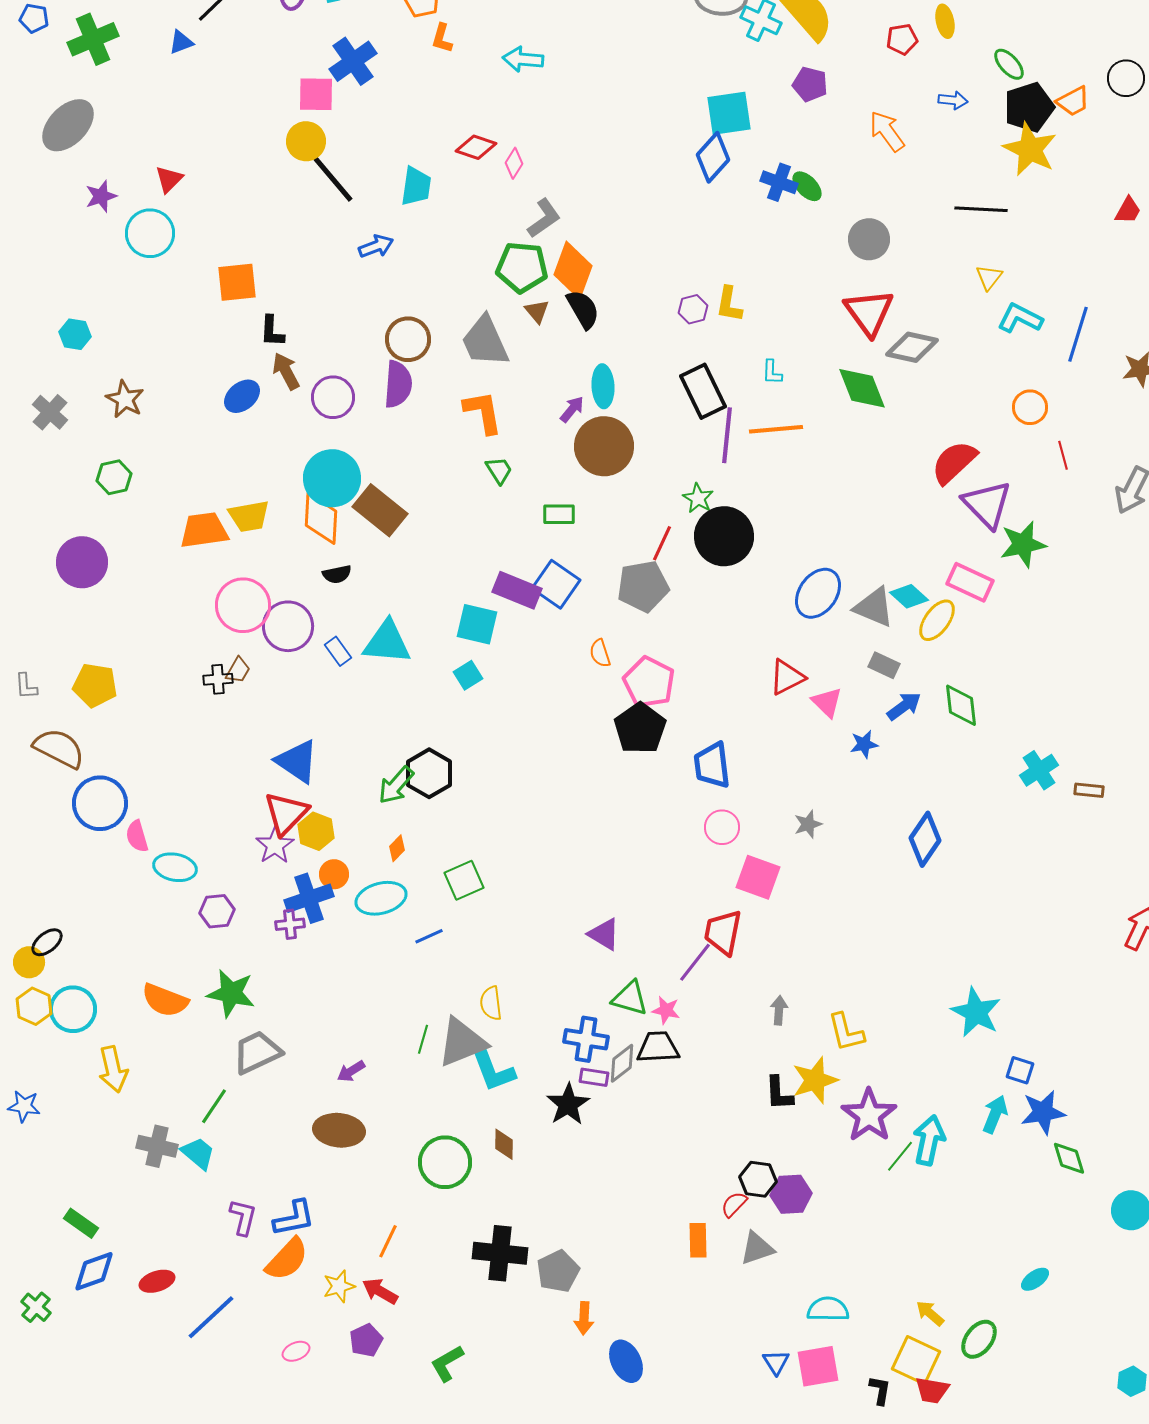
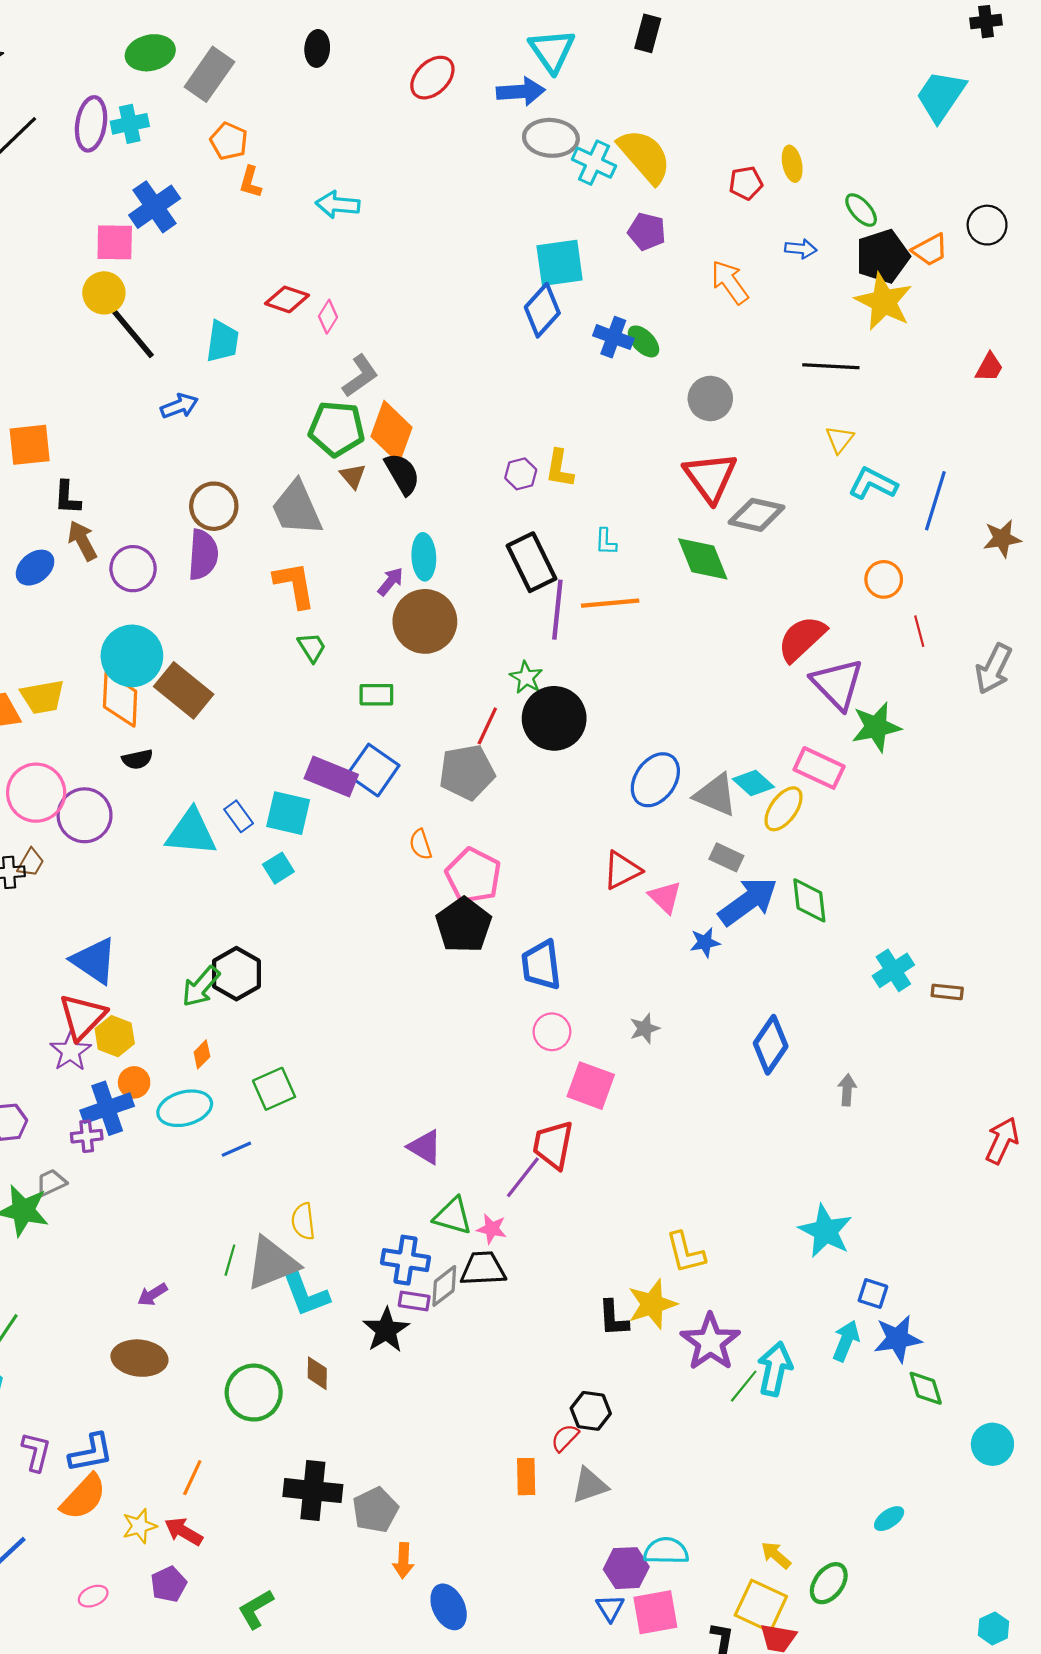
blue rectangle: (338, 651) -> (239, 816), moved
blue arrow: (904, 706) -> (748, 901), size x1.6
gray arrow: (779, 1010) -> (847, 1090), moved
gray trapezoid: (257, 1052) -> (51, 1183), moved, size x0.6
purple hexagon: (791, 1194) -> (626, 1568), moved

